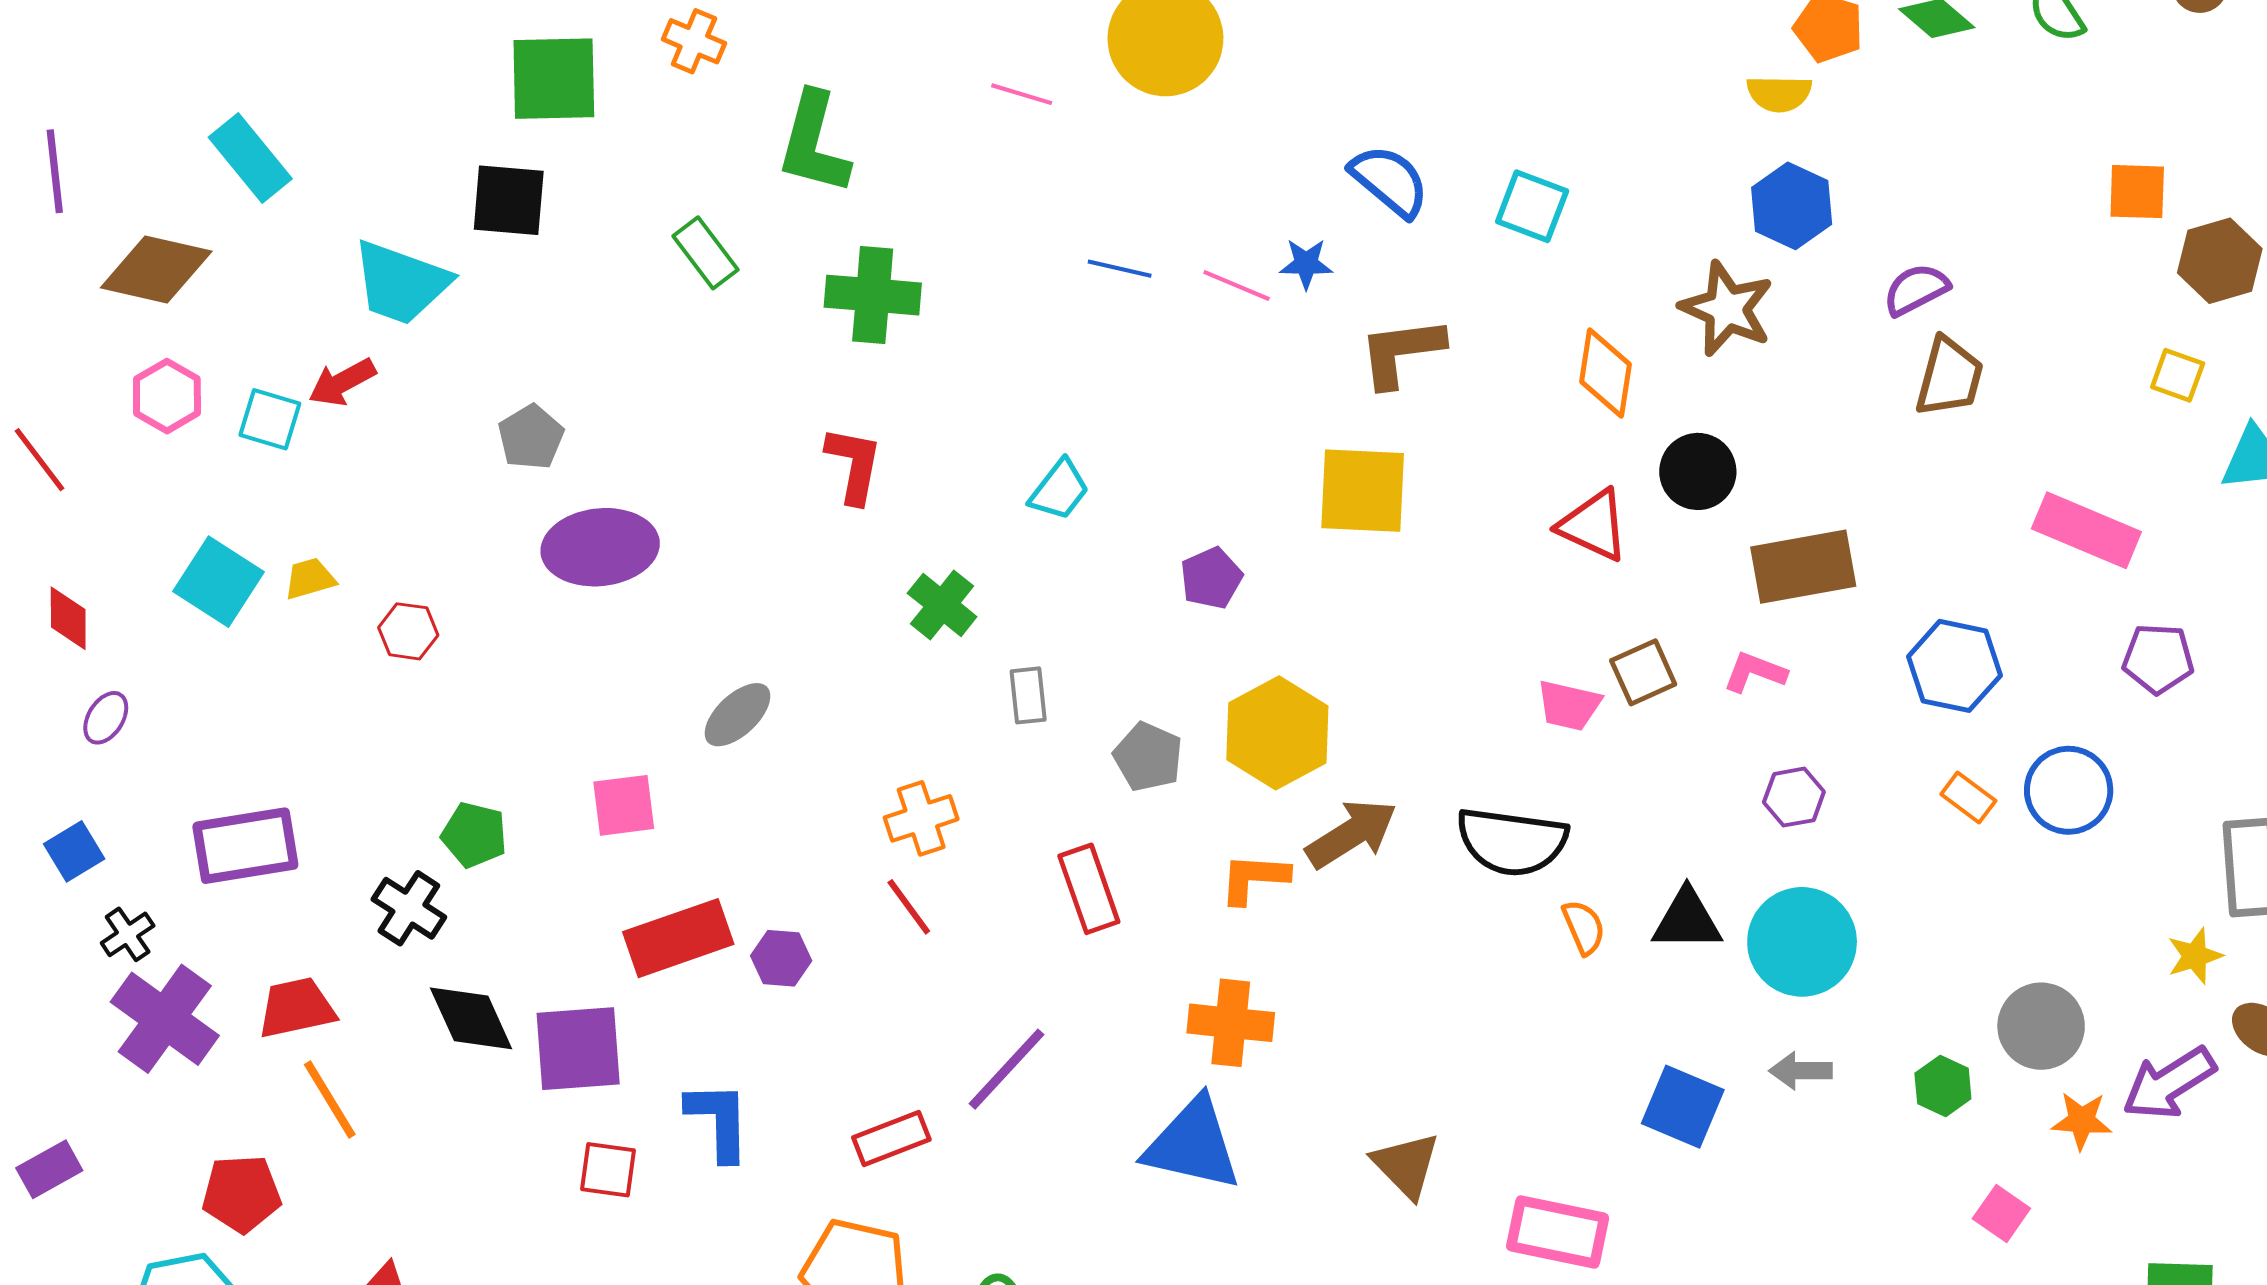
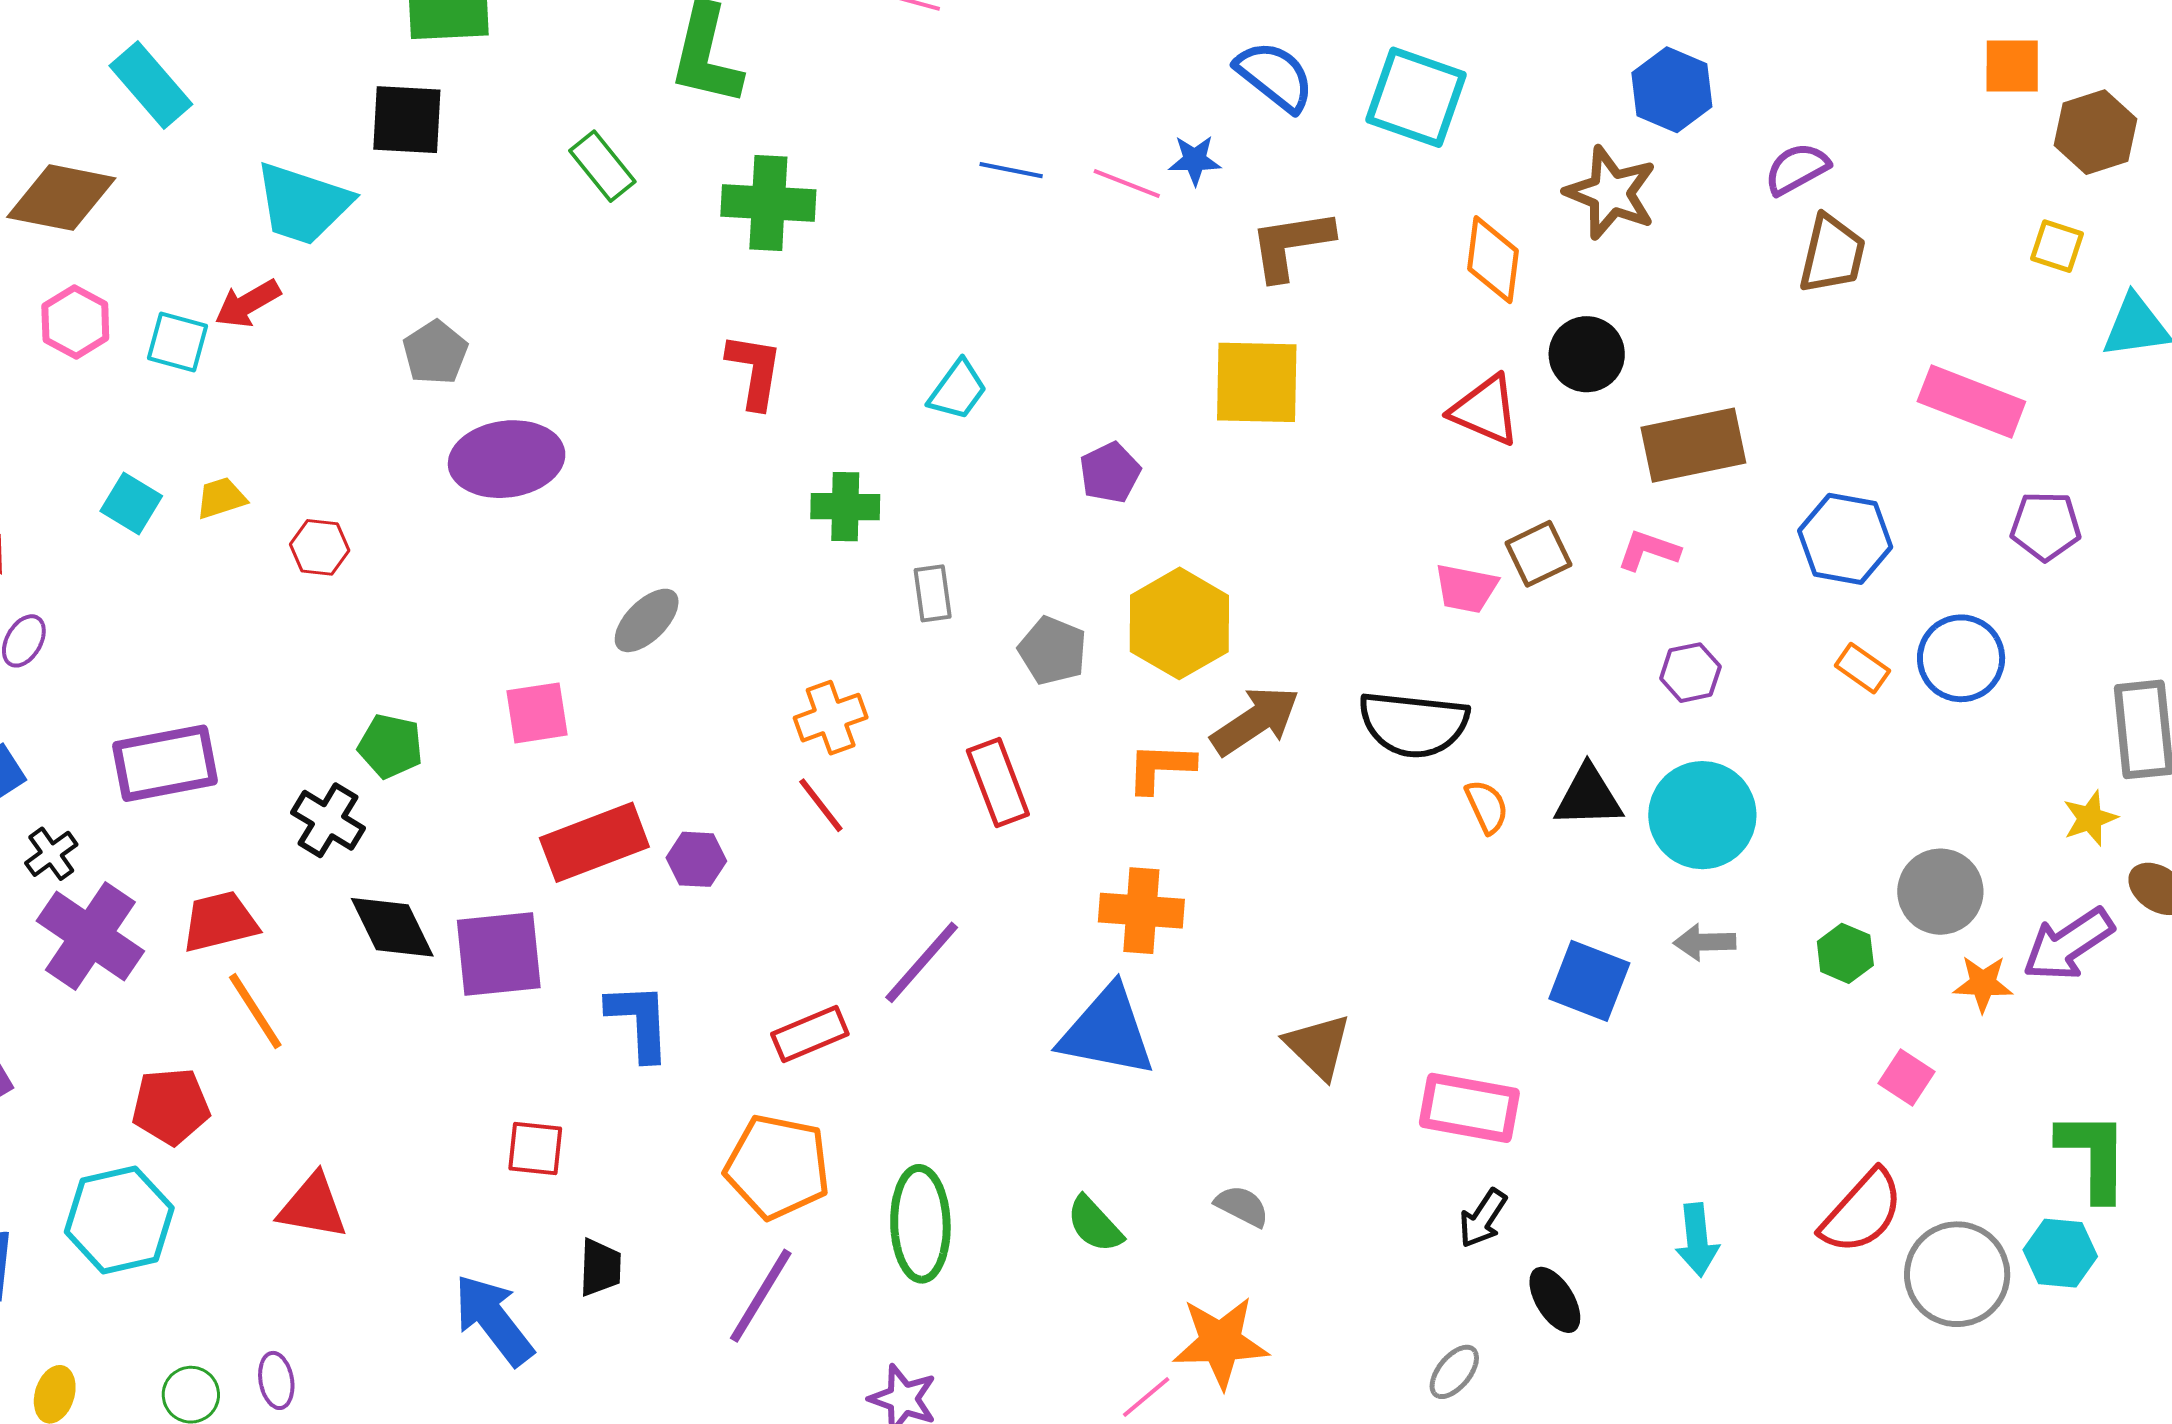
cyan square: (1532, 206) -> (1416, 97), size x1.4
cyan square: (219, 582) -> (131, 503), size x0.7
green cross: (942, 605) -> (845, 507), turned -36
red square: (608, 1170) -> (535, 1149), moved

